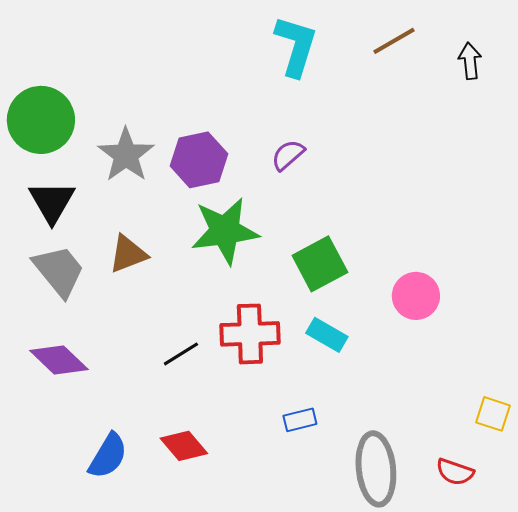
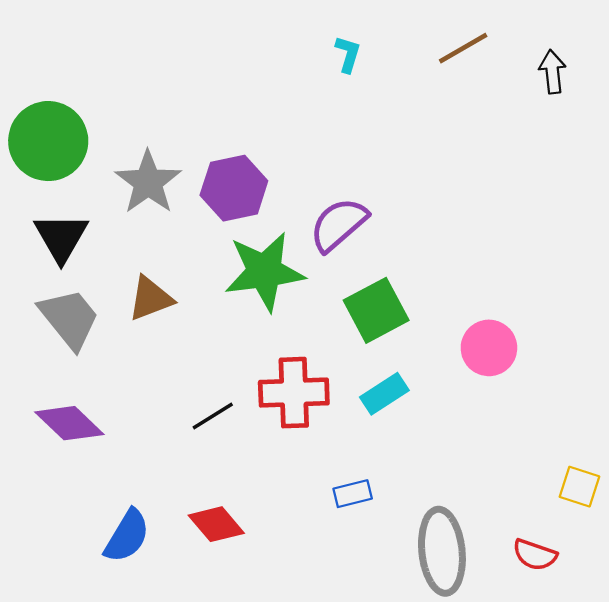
cyan L-shape: (296, 46) -> (348, 54), size x0.5
purple semicircle: (288, 155) -> (339, 225), moved, size x1.5
cyan rectangle: (327, 335) -> (384, 394), turned -63

